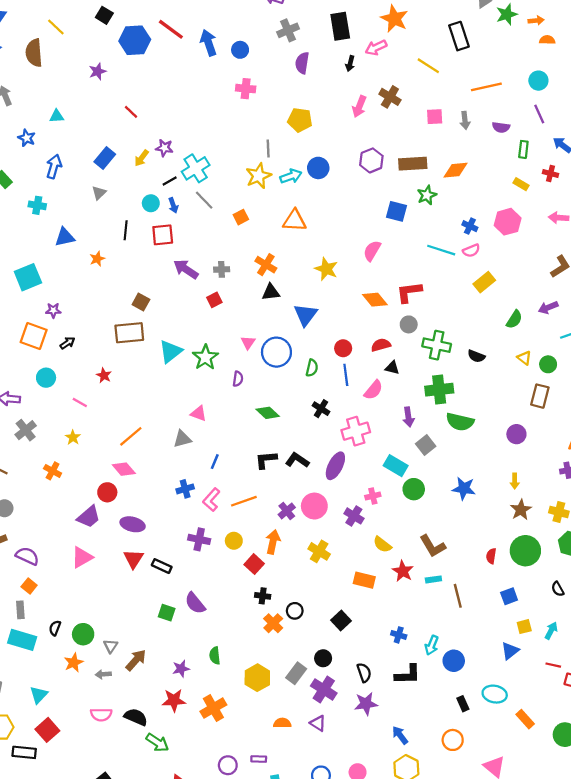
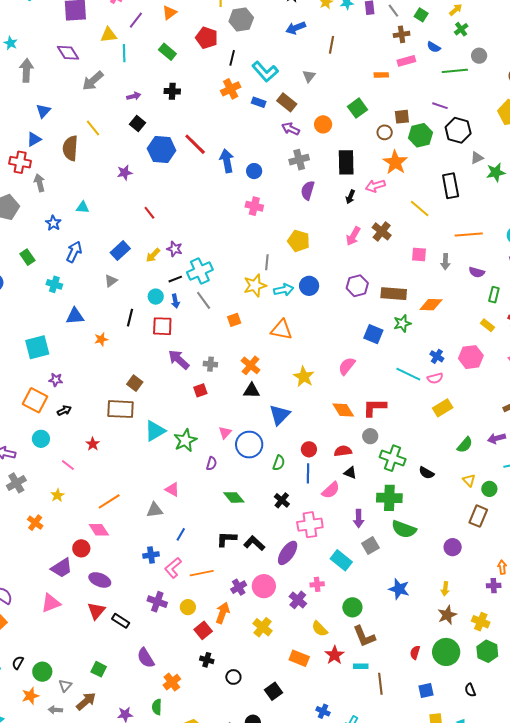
green circle: (414, 489) -> (352, 607), moved
green square: (167, 613) -> (99, 669), moved
orange cross: (273, 623) -> (172, 682), moved

